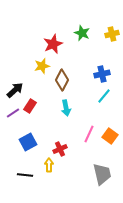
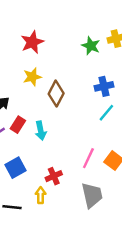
green star: (82, 33) -> (91, 46), moved
red star: (53, 44) -> (32, 42), moved
cyan arrow: (66, 108) -> (41, 131), moved
gray trapezoid: (102, 174) -> (92, 195), moved

